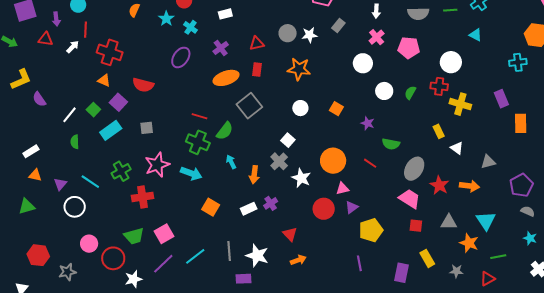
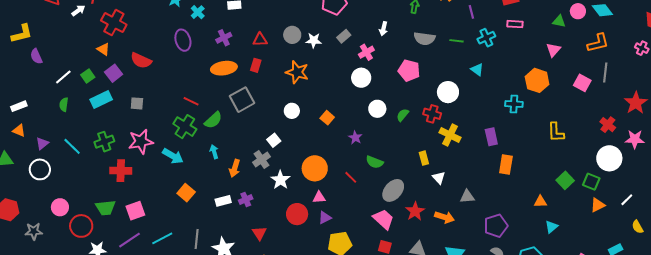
pink cross: (377, 37) -> (366, 52), moved
purple ellipse: (181, 57) -> (183, 40), turned -60
white circle: (75, 207) -> (40, 169), moved

